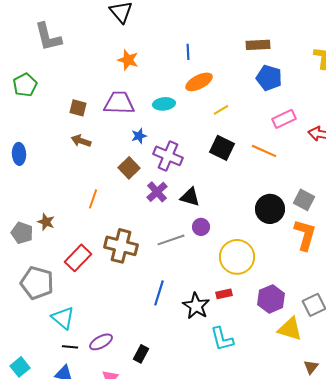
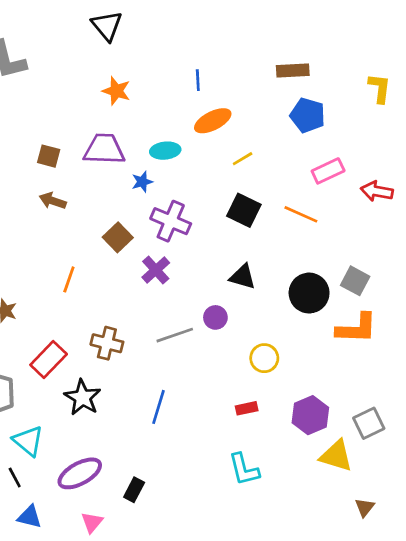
blue star: (139, 136) -> (142, 182), moved
black triangle: (190, 197) -> (243, 277), moved
orange L-shape: (305, 235) -> (357, 328), turned 76
brown cross: (121, 246) -> (107, 343), size x0.7
yellow circle: (237, 257) -> (264, 358), size x0.6
black star: (196, 306) -> (82, 397), moved
purple ellipse: (101, 342) -> (80, 473), size x1.4
black line: (70, 347) -> (15, 478), moved, turned 56

